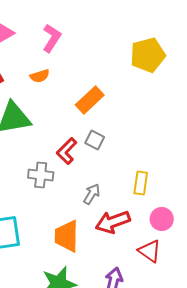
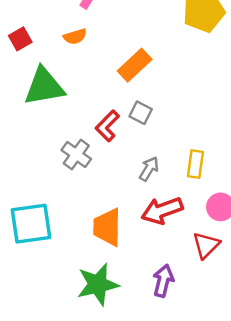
gray cross: (41, 175) -> (76, 154), turned 30
gray arrow: (92, 194) -> (149, 169), moved
red triangle: (150, 251) -> (206, 245), turned 40

